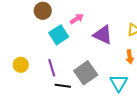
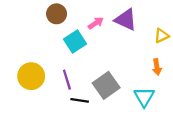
purple triangle: (103, 35) -> (126, 20), moved
yellow circle: (21, 65) -> (31, 76), size x1.5

